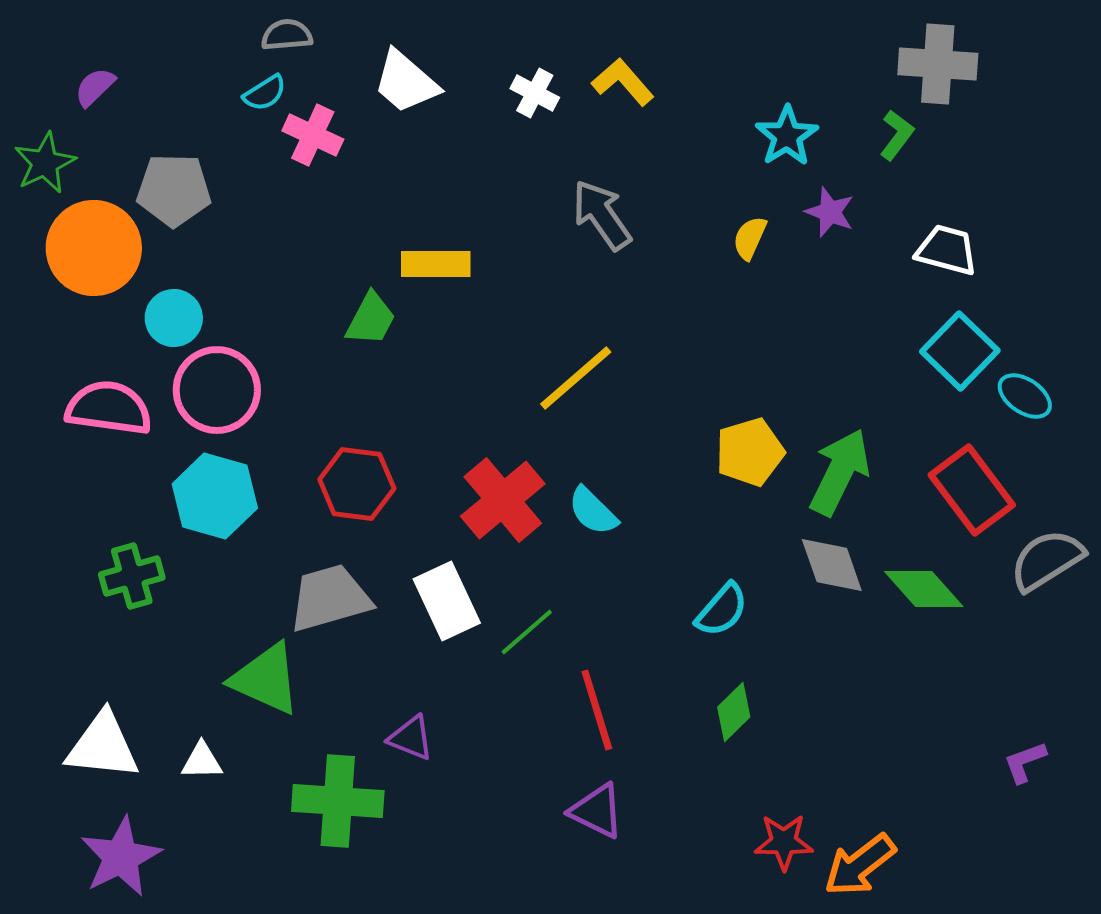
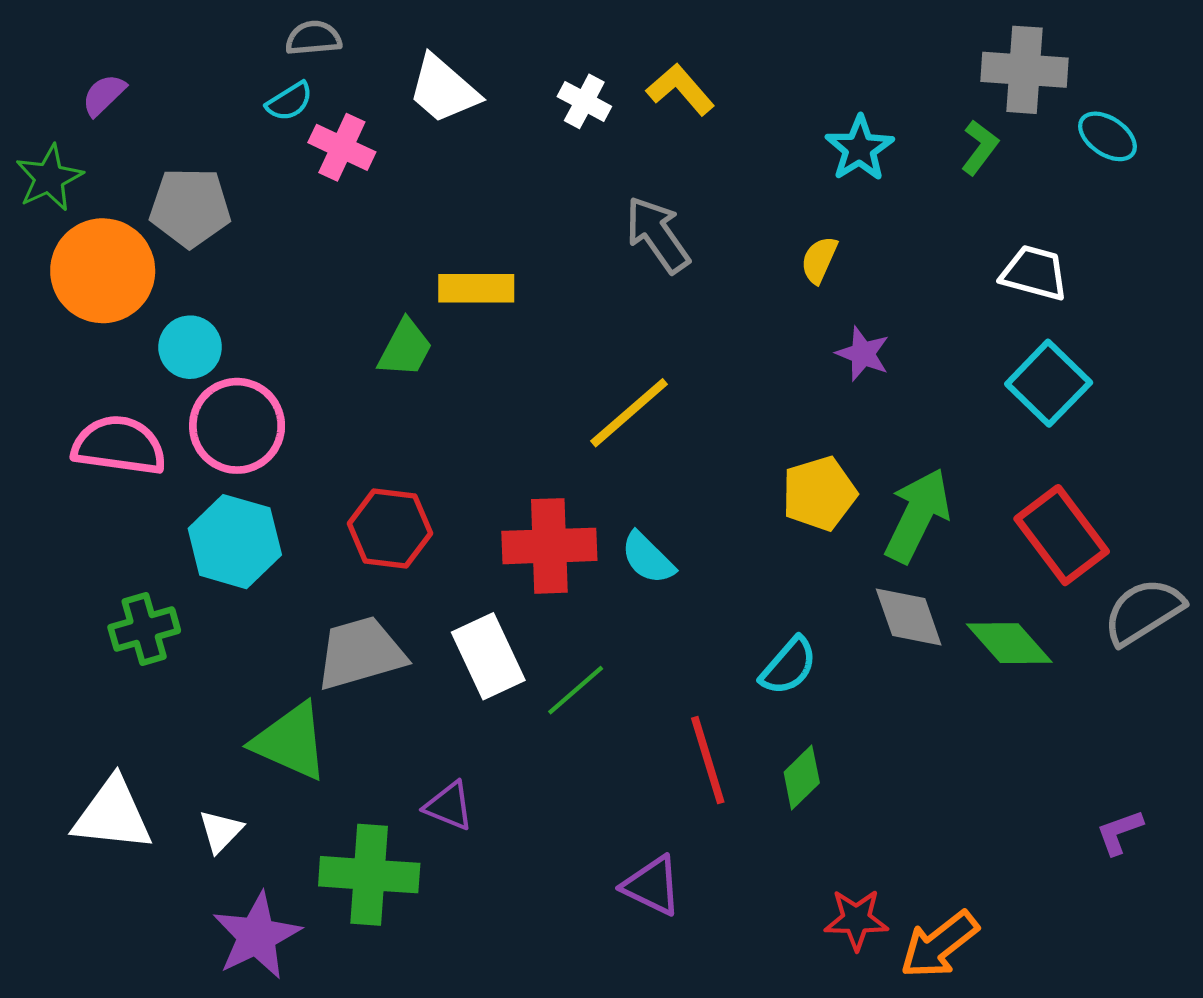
purple star: (830, 212) -> (863, 354), moved
cyan ellipse: (1025, 396) -> (1107, 136), moved
red cross: (503, 500) -> (549, 546), turned 38
red line: (597, 710) -> (708, 760), moved
white triangle: (202, 761) -> (221, 831), turned -45
purple star: (121, 857) -> (257, 936), moved

